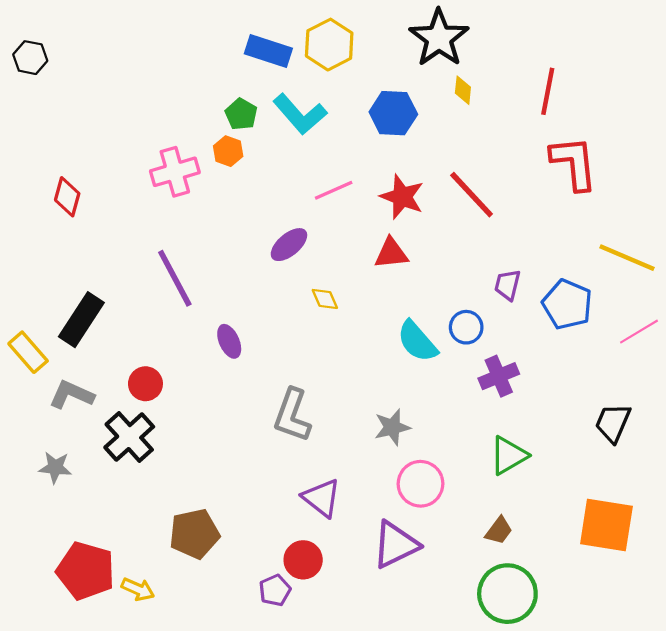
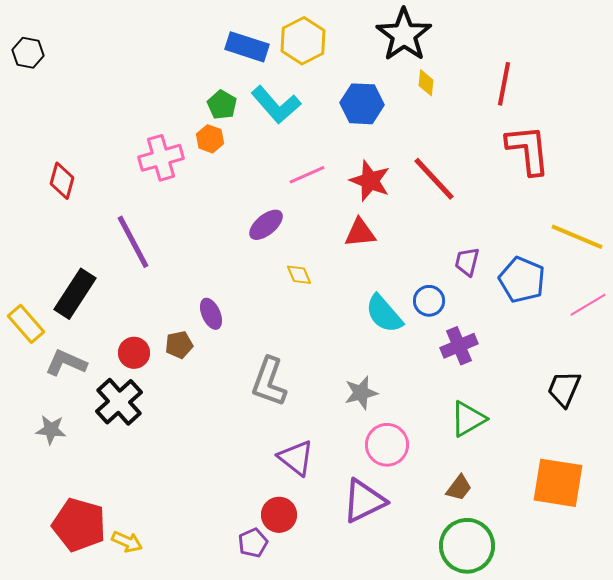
purple line: (175, 278) -> (133, 242), moved
brown pentagon: (194, 534) -> (179, 345), moved, size x0.6

